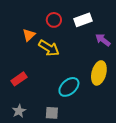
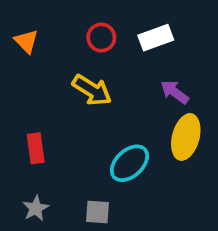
orange triangle: (29, 35) -> (26, 41), moved, turned -32
purple arrow: (103, 40) -> (175, 92), moved
red rectangle: (19, 79) -> (36, 148), turned -63

